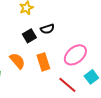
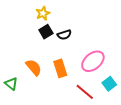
black square: (29, 36) -> (46, 32), moved

